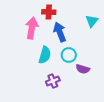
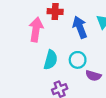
blue arrow: (60, 32) -> (80, 27), moved

